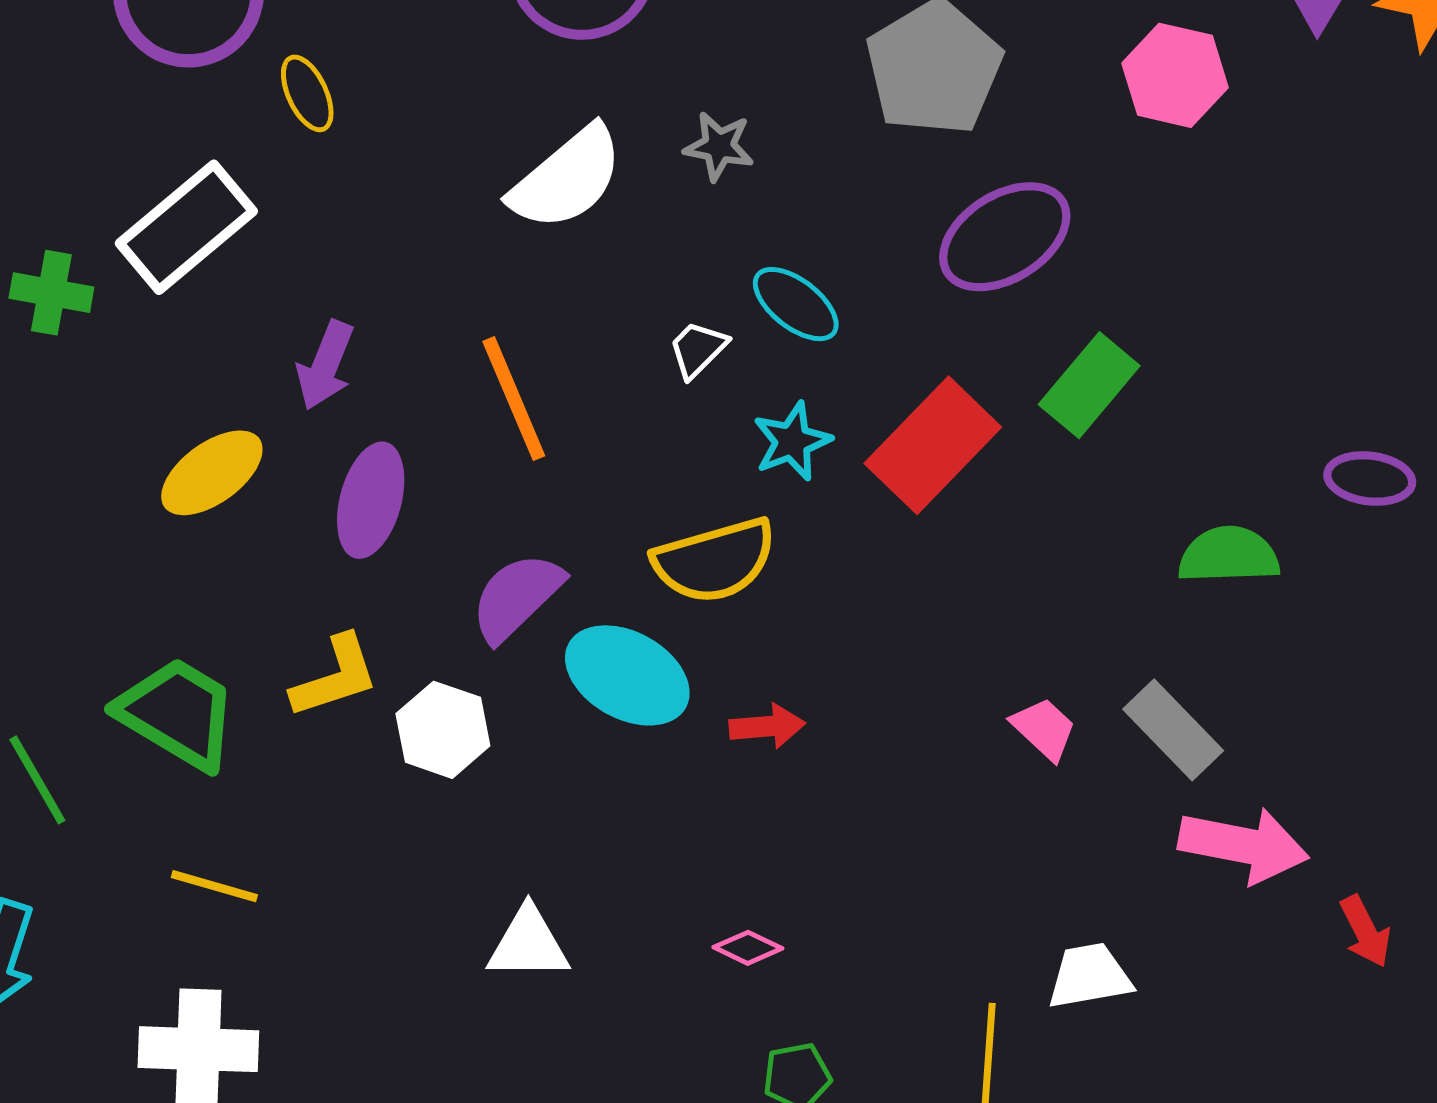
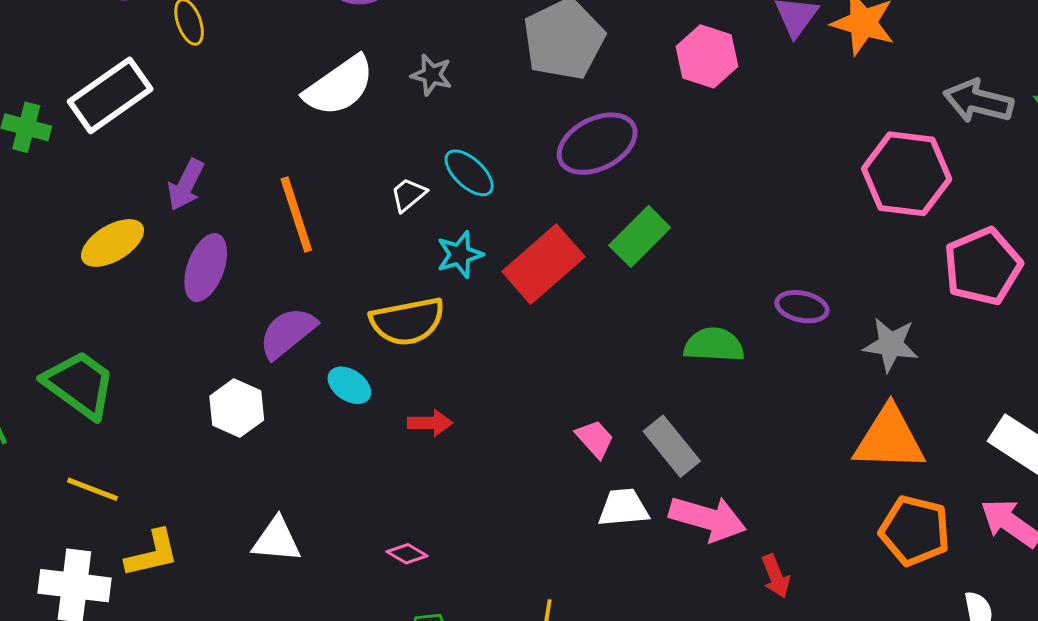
cyan ellipse: (627, 675) -> (349, 385), size x0.6
yellow L-shape: (335, 677) -> (152, 554), moved
white trapezoid: (1089, 976) -> (623, 508), moved

